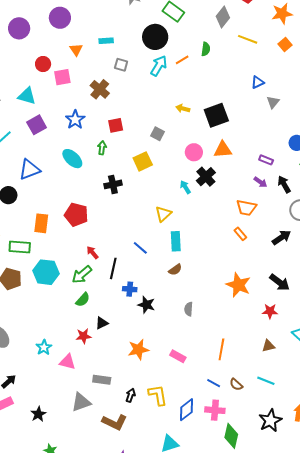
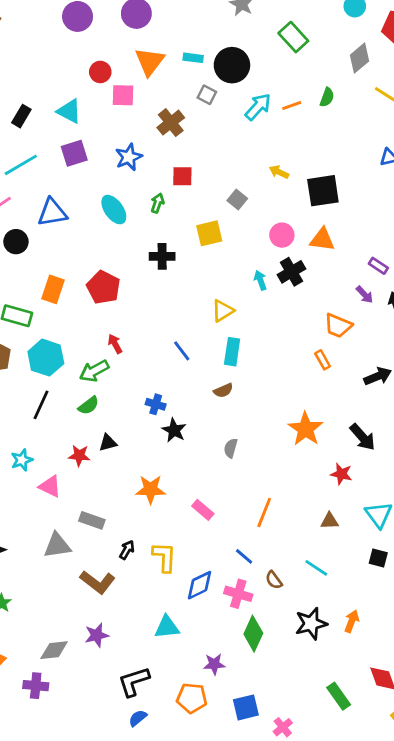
black circle: (155, 37) -> (232, 65), moved
orange triangle: (76, 50) -> (150, 62), size x1.6
black line: (113, 268) -> (41, 405), moved
brown semicircle: (236, 384) -> (274, 580), moved

